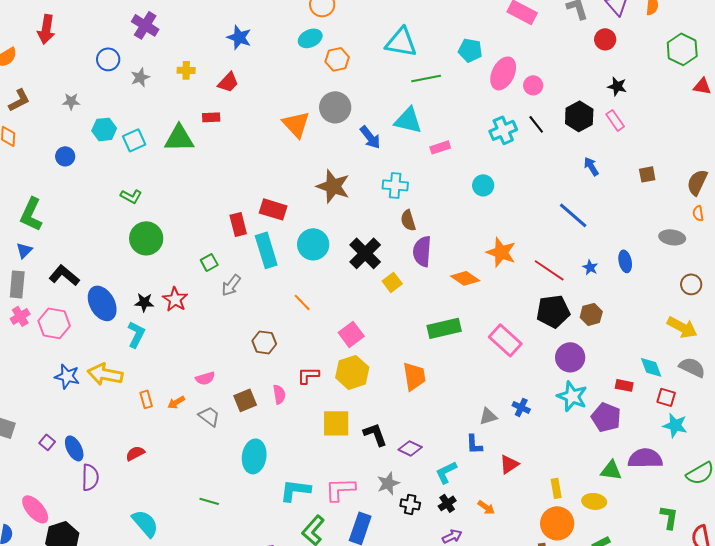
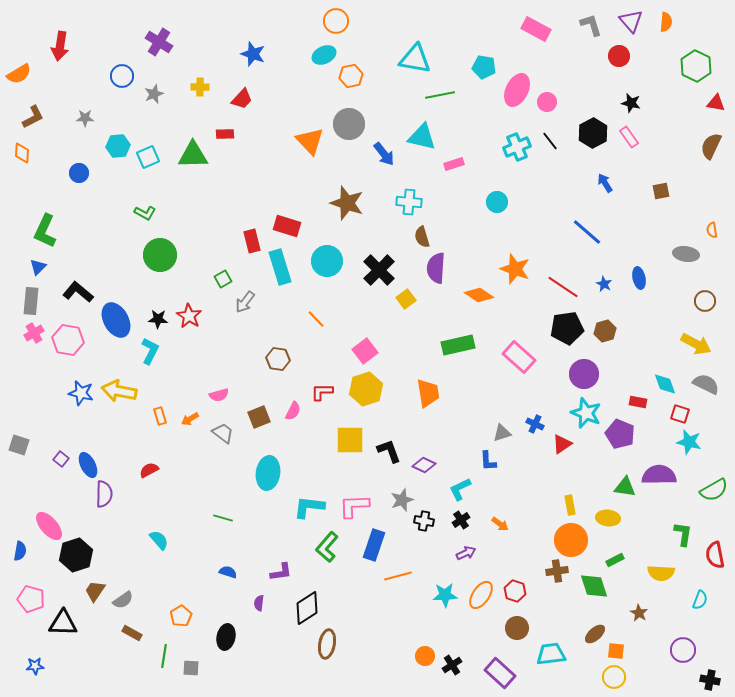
brown semicircle: (697, 182) -> (711, 146), moved
pink semicircle: (279, 394) -> (293, 411), turned 36
red triangle: (509, 464) -> (562, 444), moved
cyan semicircle: (145, 523) -> (159, 540), size x0.7

